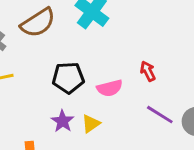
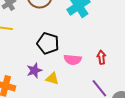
yellow triangle: (91, 124) -> (52, 78), turned 32

